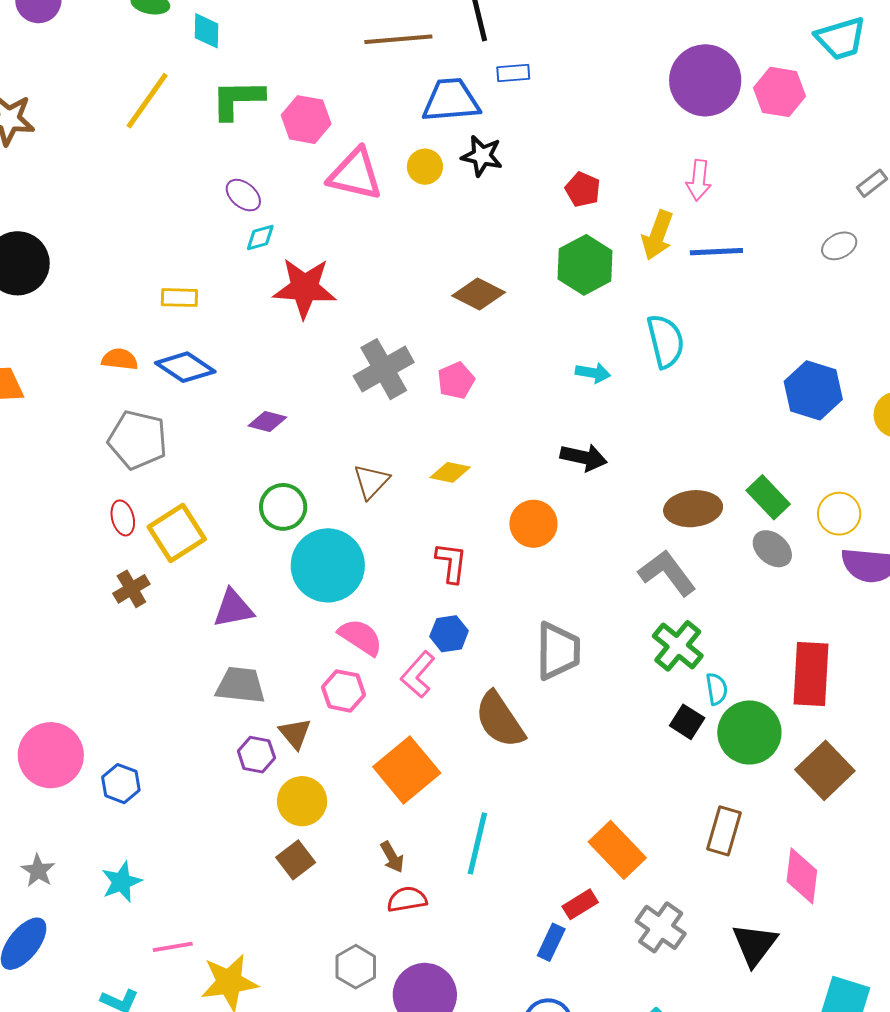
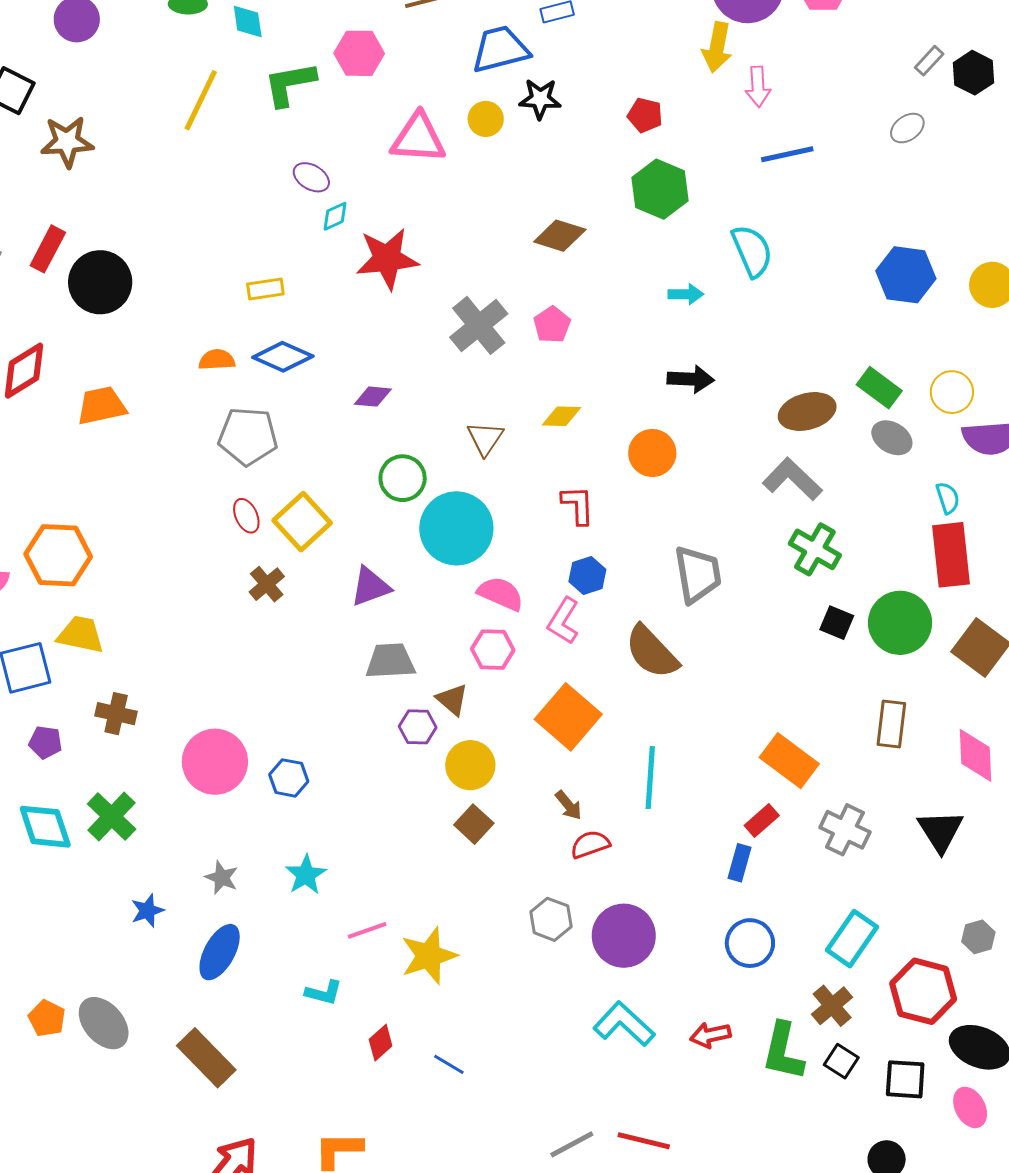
pink hexagon: (306, 120) -> (359, 53), moved
yellow arrow: (657, 235) -> (717, 47), moved
cyan semicircle: (717, 689) -> (948, 498), moved

